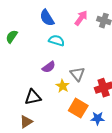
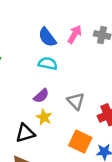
blue semicircle: (47, 18) -> (47, 37), moved
yellow star: (63, 86) -> (44, 117), moved

